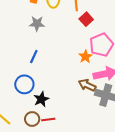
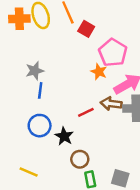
gray star: (37, 24) -> (35, 71), moved
brown circle: (32, 119) -> (80, 159), moved
red line: (48, 120) -> (86, 112), moved

